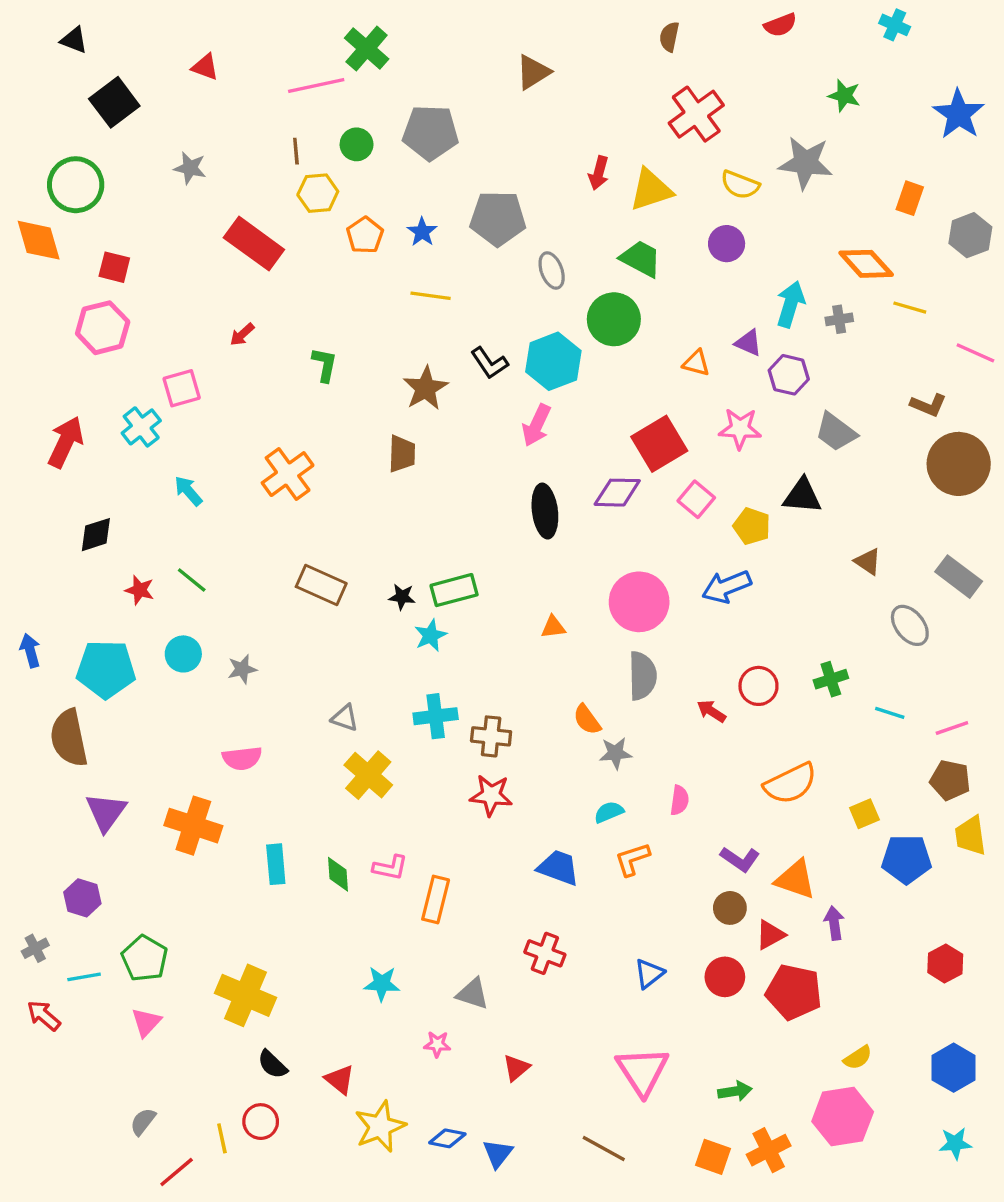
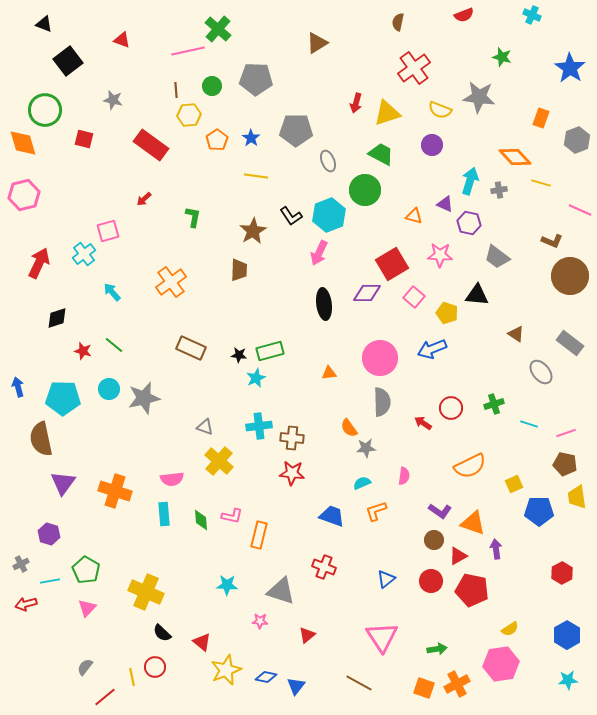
red square: (114, 267) -> (84, 139), moved
pink hexagon: (103, 328) -> (24, 195), moved
gray star: (242, 669) -> (144, 398), size x1.8
pink semicircle: (242, 758) -> (172, 479), moved
gray triangle: (473, 994) -> (281, 591), size x1.4
red arrow: (44, 1016) -> (26, 604), turned -55

